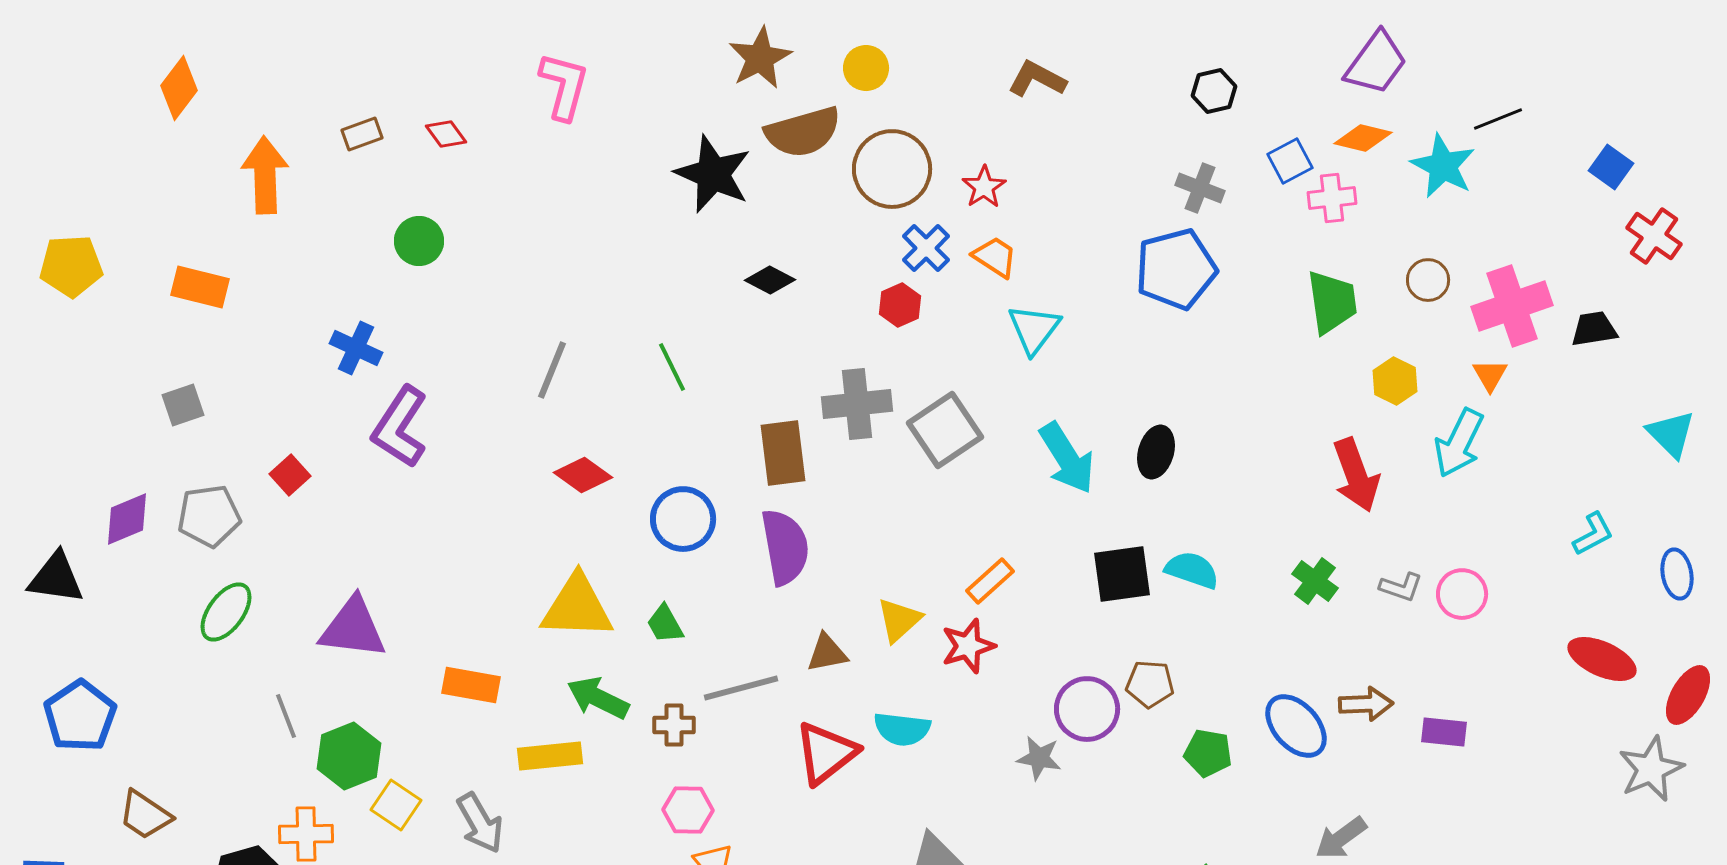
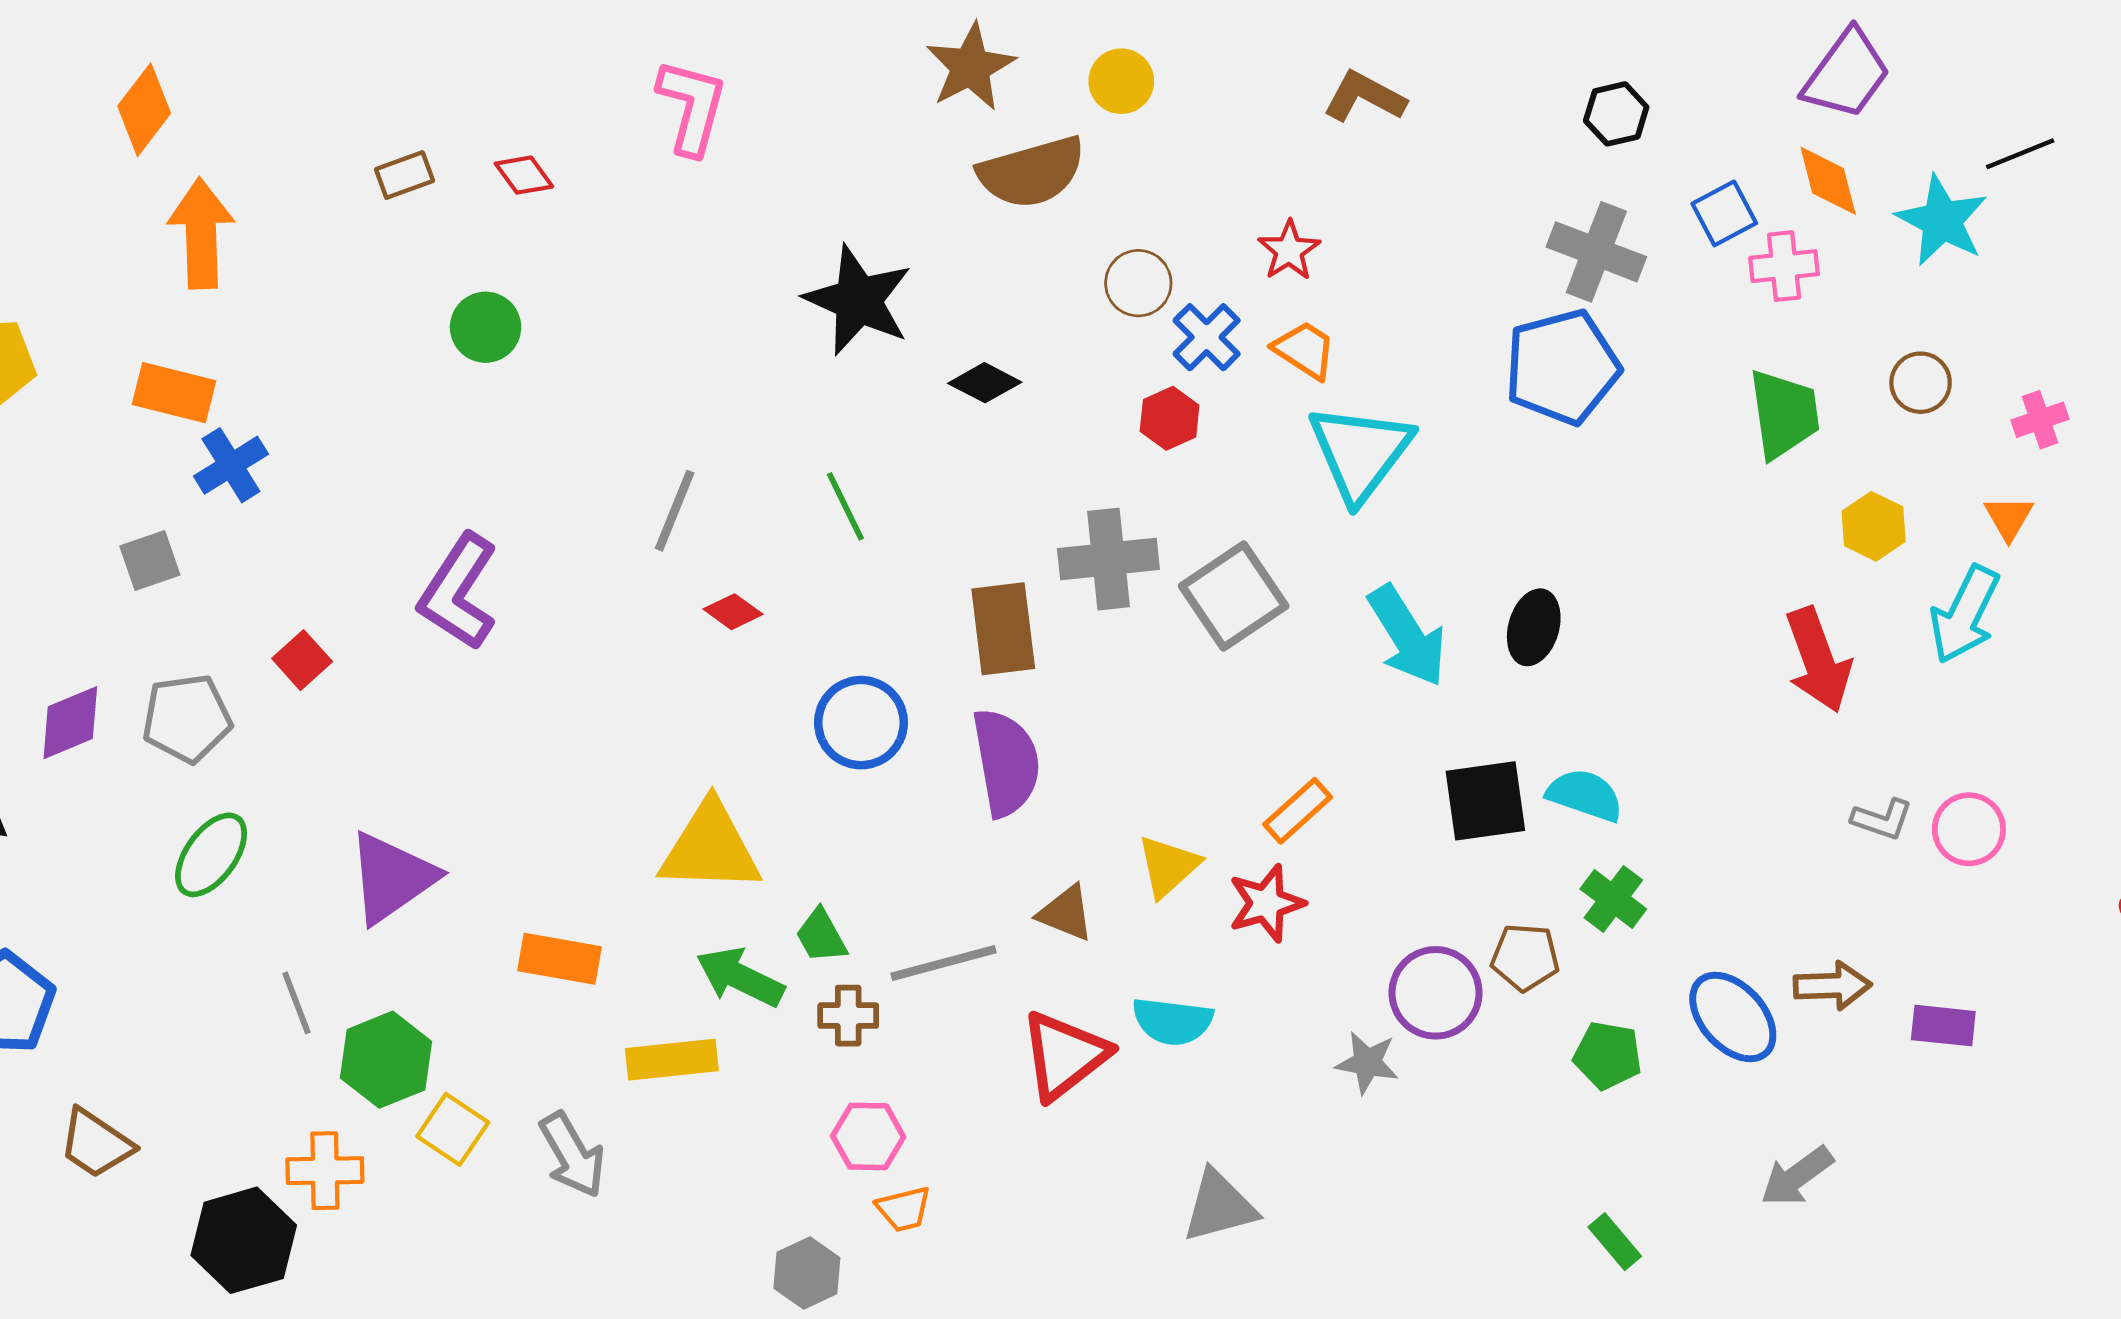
orange diamond: (1363, 138) -> (1828, 181), turned 62
brown circle: (892, 169) -> (1138, 283), moved, size x0.6
black star: (713, 174) -> (858, 300), moved
orange arrow: (265, 175) -> (201, 233), moved
gray cross: (1200, 188) -> (1596, 252), size x1.4
pink cross: (1512, 306) -> (2040, 420), size x0.5
cyan triangle: (1034, 329) -> (1360, 452), size x1.4
blue cross: (356, 348) -> (231, 465), moved, turned 33
red diamond: (583, 475) -> (733, 612), moved, size x0.7
green cross: (1315, 581) -> (1613, 899), moved
green trapezoid: (665, 624) -> (821, 936), moved
purple triangle: (353, 628) -> (392, 878), turned -42
brown triangle: (827, 653) -> (1066, 913), turned 33

